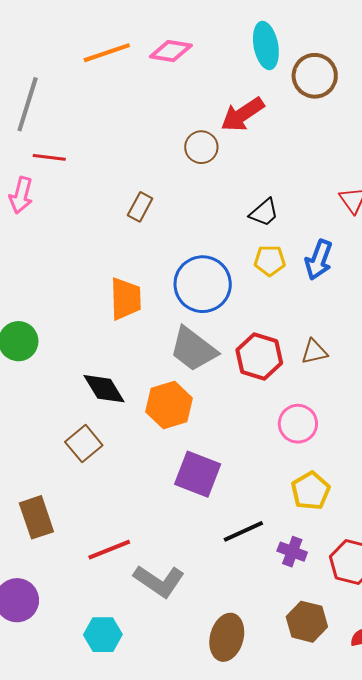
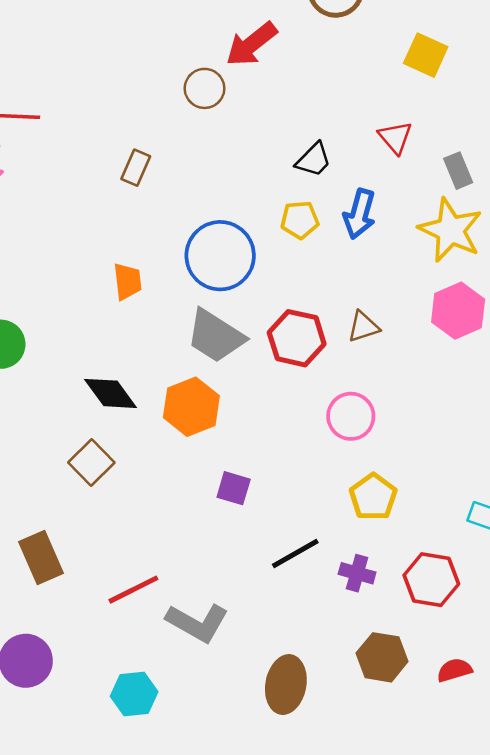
black trapezoid: (264, 212) -> (313, 160), moved
orange trapezoid: (126, 299) -> (127, 281), size x0.7
purple square: (198, 474) -> (234, 488), size x0.6

